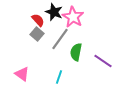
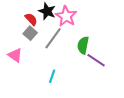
green semicircle: (76, 52) -> (83, 45), moved
pink triangle: (22, 74) -> (15, 55), moved

